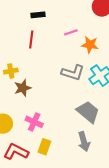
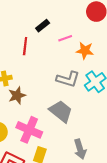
black rectangle: (38, 15) -> (43, 26), moved, turned -32
gray trapezoid: (88, 112) -> (61, 111), moved
pink cross: (34, 122) -> (29, 130), size x1.4

